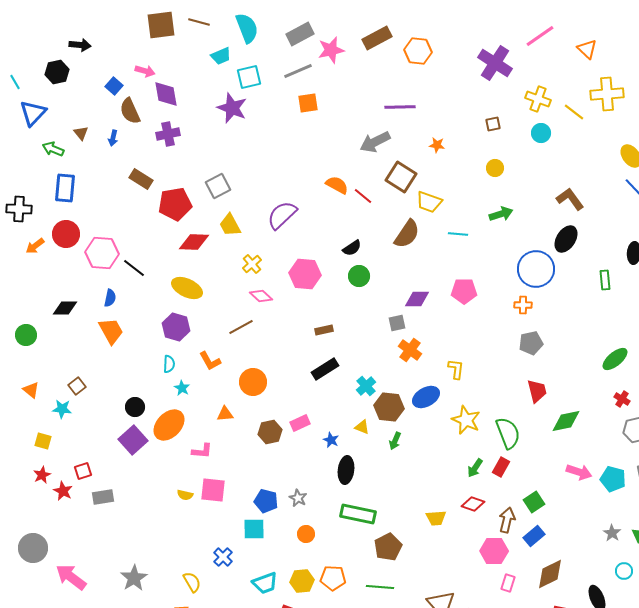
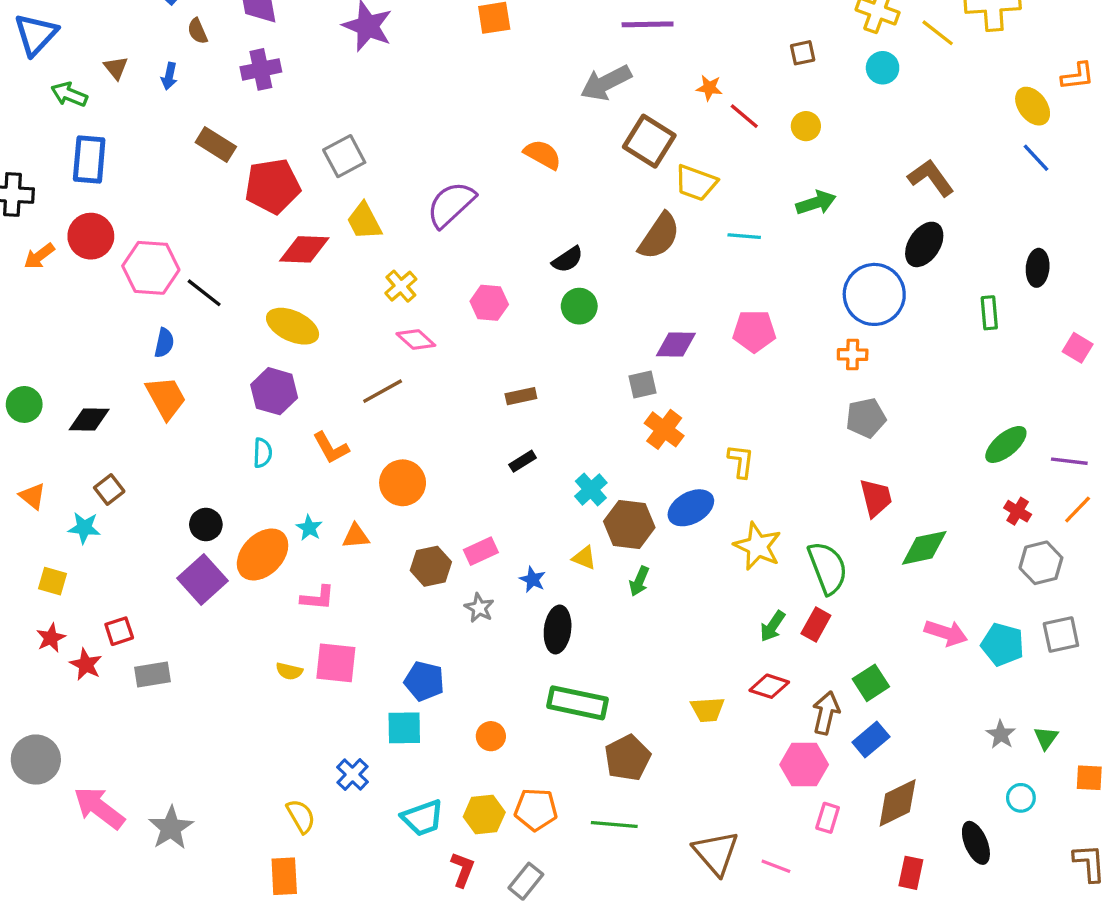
brown semicircle: (130, 111) -> (198, 31), size x0.6
red line: (363, 196) -> (744, 116), moved
pink hexagon: (305, 274) -> (489, 303), size x0.7
black diamond: (65, 308) -> (89, 419), moved
black rectangle: (325, 369) -> (523, 461), size x0.6
cyan star: (182, 388) -> (309, 528), moved
gray star: (298, 498) -> (479, 608), moved
gray star: (134, 578) -> (171, 828), moved

